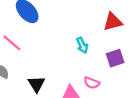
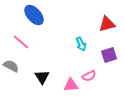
pink semicircle: (92, 83) -> (89, 76), turned -48

